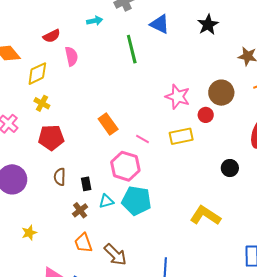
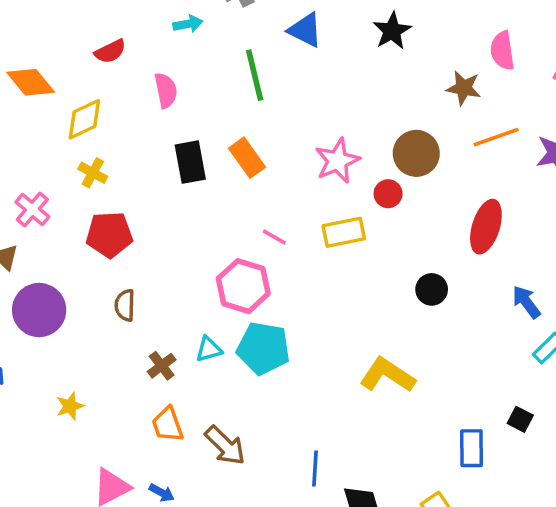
pink semicircle: (71, 56) -> (166, 90), moved
pink star: (178, 97) -> (337, 161), turned 30
orange rectangle: (108, 124) -> (247, 158), moved
black rectangle: (86, 184) -> (190, 162), moved, size x1.6

